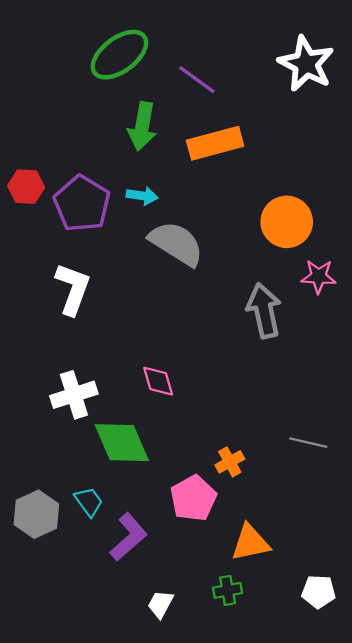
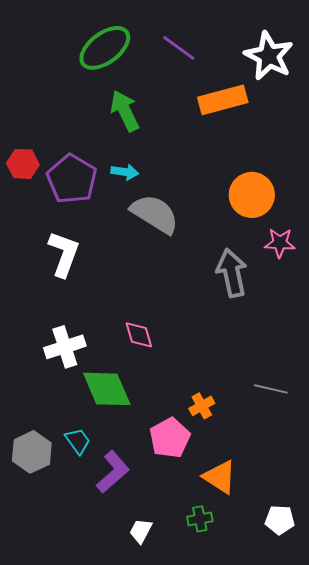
purple line: (197, 80) -> (179, 48), moved
green arrow: (142, 126) -> (125, 111), turned 144
orange rectangle: (215, 143) -> (223, 100), moved
orange triangle: (250, 543) -> (220, 477), turned 45

